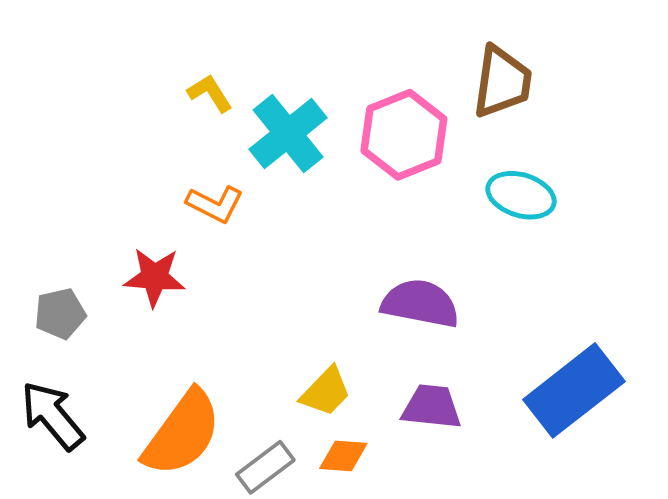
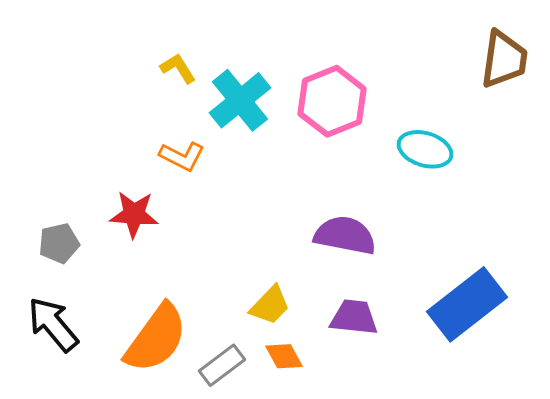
brown trapezoid: (502, 82) -> (504, 59), moved
orange diamond: (343, 456) -> (284, 356), turned 57

